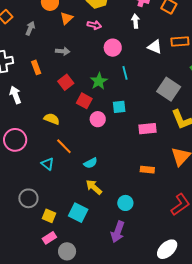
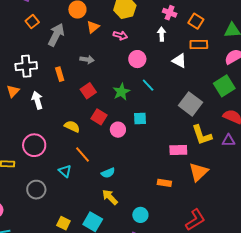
gray arrow: (30, 28) -> (56, 35), size x1.6
orange rectangle: (180, 41) -> (199, 44), moved
cyan line: (125, 73) -> (148, 85), turned -32
red square: (84, 101) -> (99, 117), moved
pink rectangle: (147, 129) -> (178, 150), moved
gray circle: (28, 198) -> (36, 190), moved

